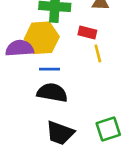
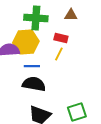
yellow line: (98, 53) -> (59, 54), moved, turned 40

